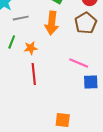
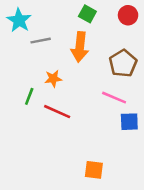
brown pentagon: (86, 23) -> (123, 63), moved
green line: (12, 42) -> (29, 96), moved
red line: (34, 74) -> (57, 112), turned -60

